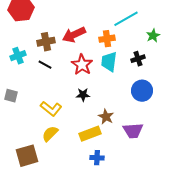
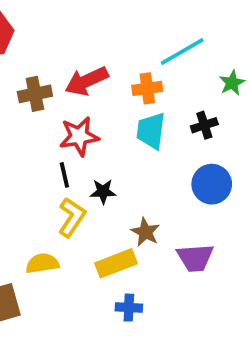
black line: (45, 65) -> (64, 175), moved, turned 48
red star: (82, 65) -> (79, 136), moved, turned 30
yellow L-shape: (51, 109) -> (72, 217), moved, turned -95
yellow semicircle: (50, 134) -> (42, 263), turned 36

